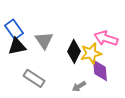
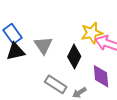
yellow star: (91, 53) -> (92, 33), moved
gray rectangle: (34, 78) -> (56, 84), moved

